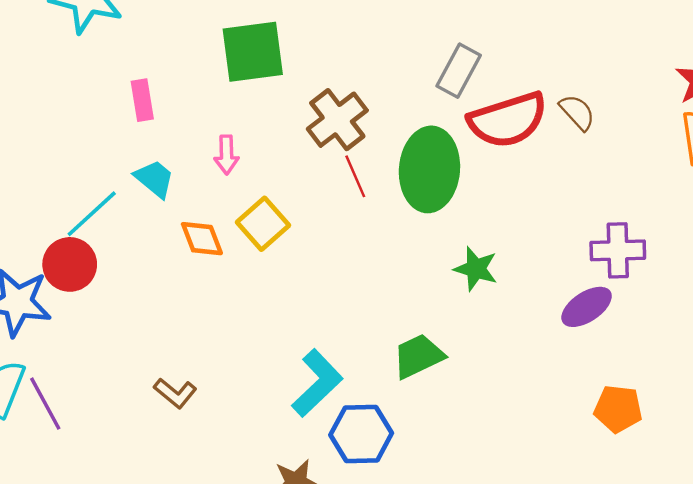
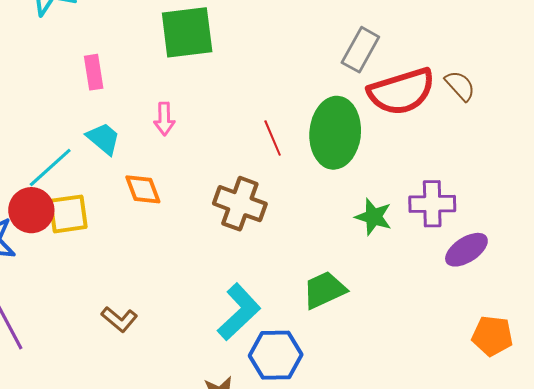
brown cross: (337, 120) -> (240, 204), moved, turned -33
yellow square: (263, 224) -> (68, 214), moved, turned 33
purple cross: (618, 250) -> (432, 204), moved

